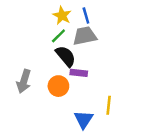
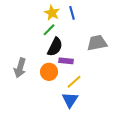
gray trapezoid: (85, 36) -> (97, 43), moved
black semicircle: (66, 56) -> (55, 47), turned 66
yellow line: (109, 105) -> (74, 82), moved, turned 42

